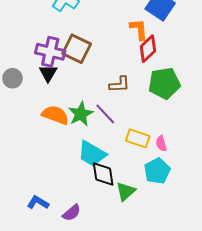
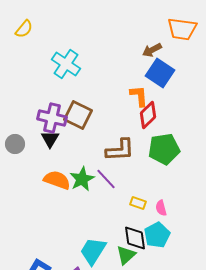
brown L-shape: (119, 84) -> (120, 150), size x1.4
yellow rectangle: (138, 138) -> (138, 203), size x0.7
cyan trapezoid: (92, 154) -> (93, 251), moved, turned 92
black diamond: (103, 174) -> (135, 238), moved

